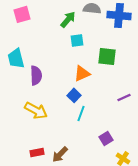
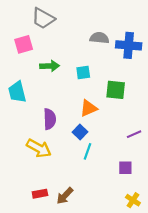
green arrow: (68, 19) -> (50, 66), moved, turned 48
purple semicircle: (36, 75) -> (50, 119), moved
purple square: (106, 138) -> (125, 168), moved, turned 32

